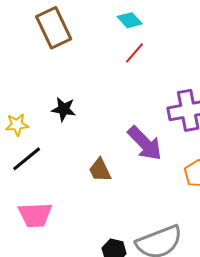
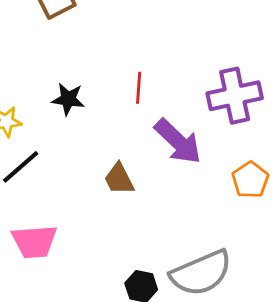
red line: (134, 53) -> (139, 88), moved, turned -35

